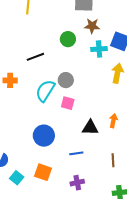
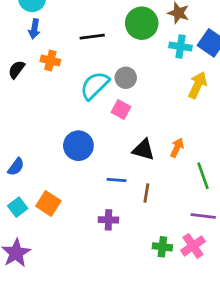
green circle: (68, 39) -> (142, 23), size x1.5
brown line: (113, 160) -> (146, 193), moved
orange square: (43, 172) -> (48, 204), moved
cyan square: (17, 178) -> (18, 207), moved

